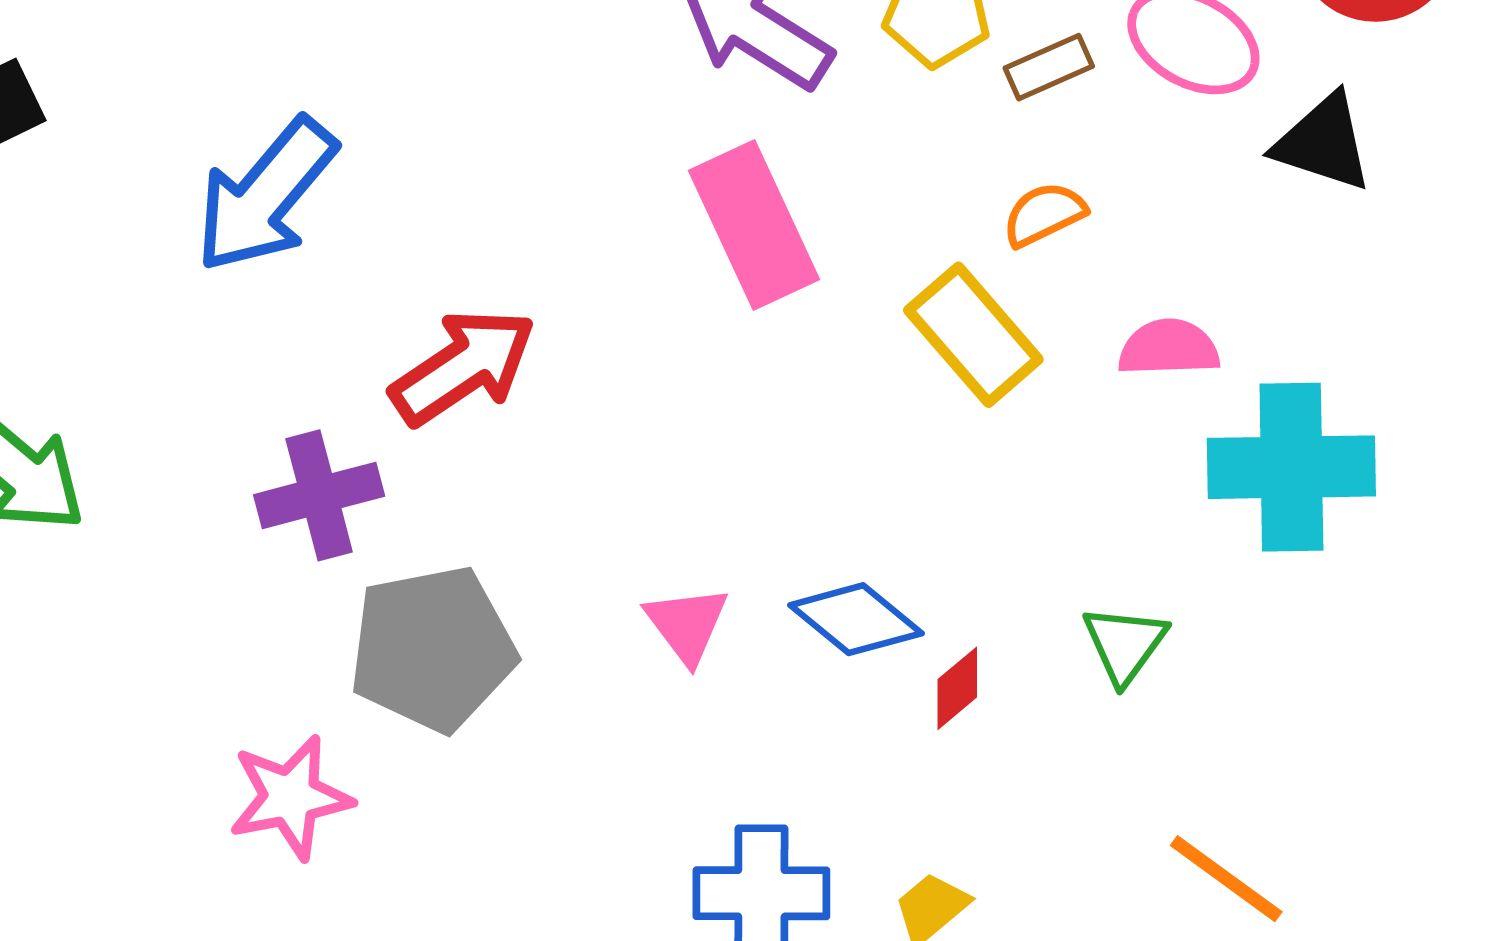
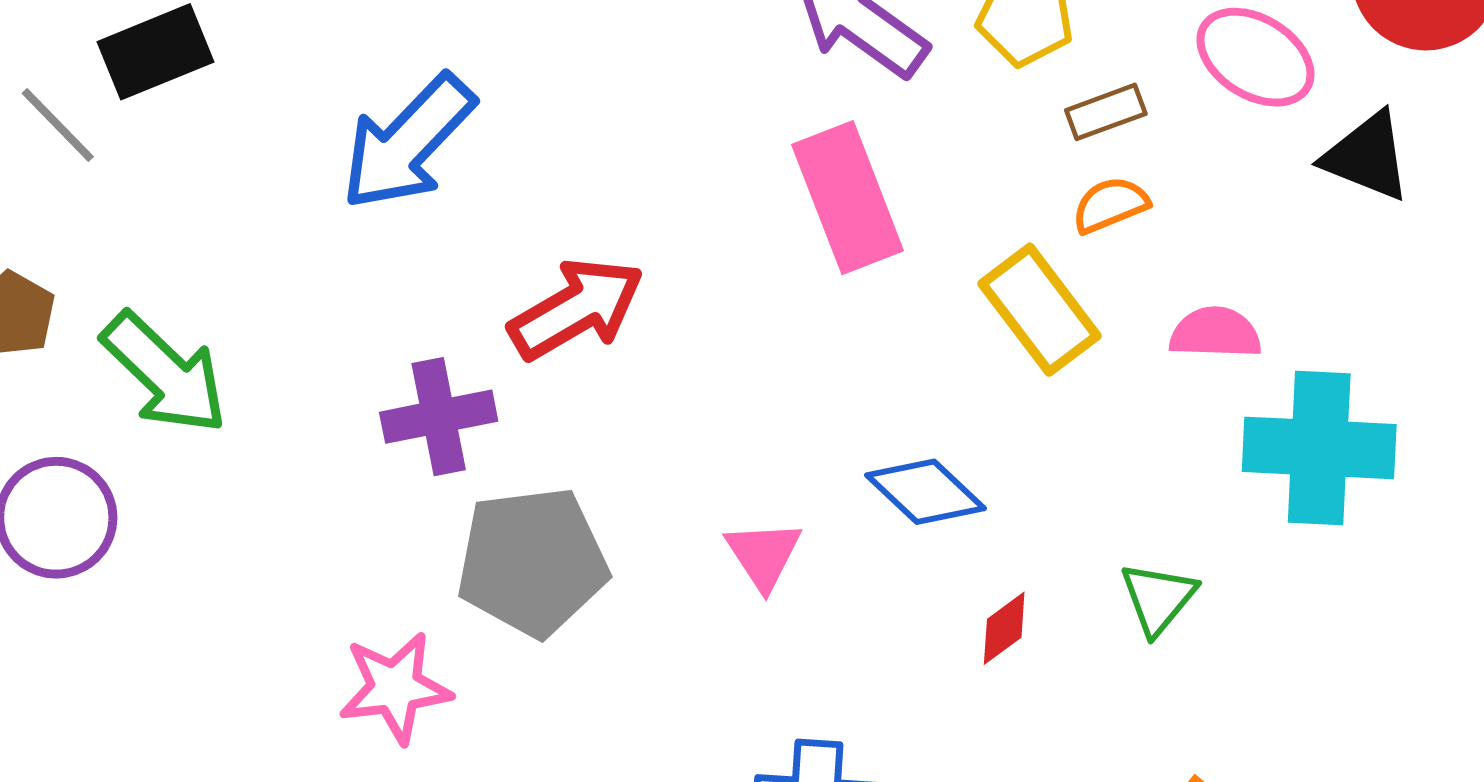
brown rectangle: (1049, 67) -> (1106, 112), moved
blue diamond: (856, 619) -> (926, 492), moved

